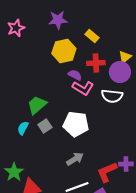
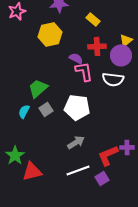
yellow hexagon: (64, 51) -> (50, 34), moved
pink L-shape: (83, 88) -> (84, 71), turned -130

